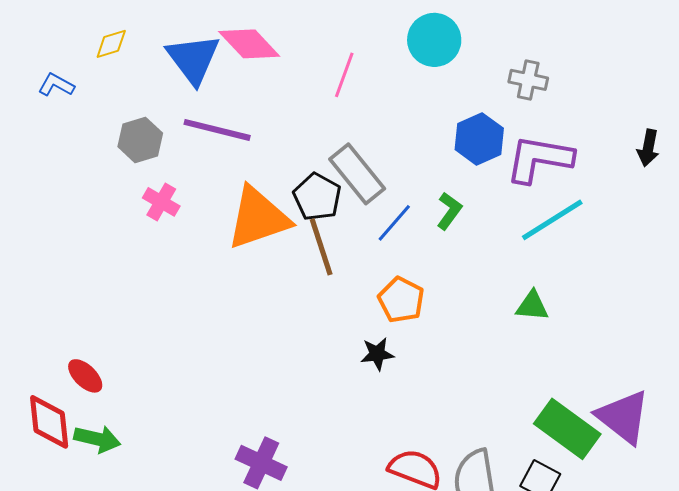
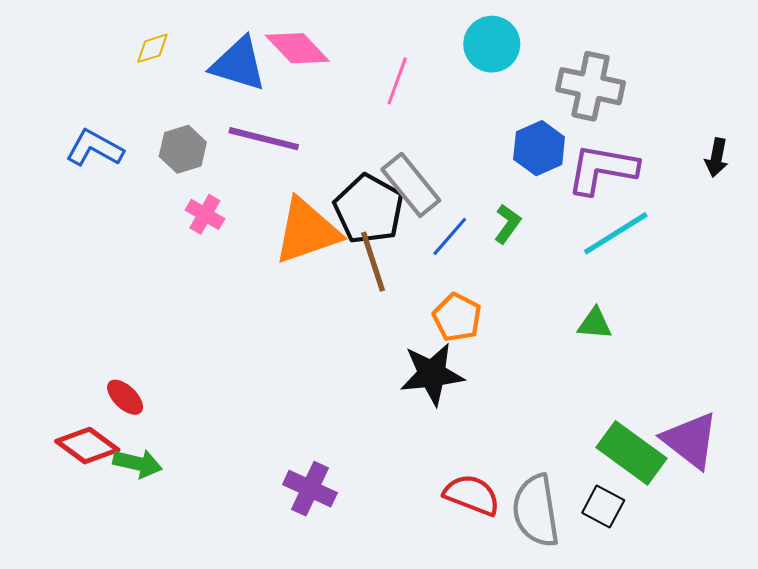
blue triangle: (193, 59) -> (239, 64), turned -36
gray cross: (528, 80) -> (591, 86), size x1.6
blue L-shape: (56, 85) -> (95, 148), moved, size x1.5
black pentagon: (317, 197) -> (369, 209), size x1.4
black star: (377, 354) -> (432, 374), size x1.8
red diamond: (49, 422) -> (87, 446), turned -48

